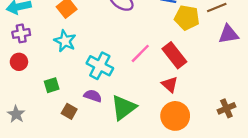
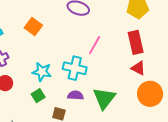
cyan star: (65, 41) -> (42, 72), moved
pink line: (140, 53) -> (95, 45), moved
red rectangle: (174, 55) -> (136, 42), turned 40

